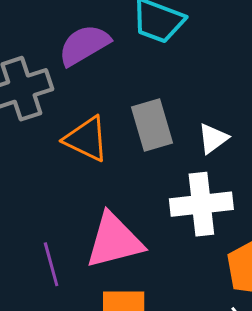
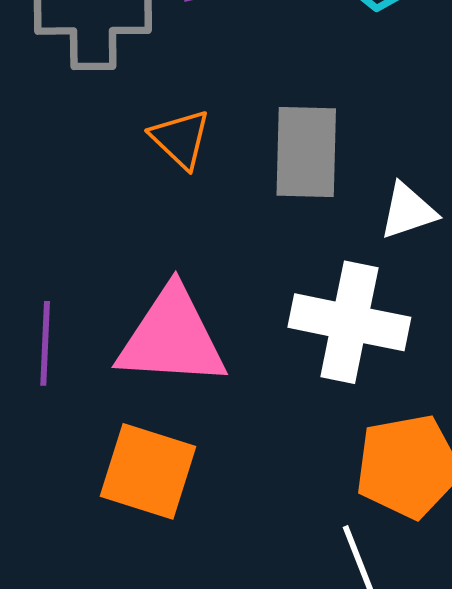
orange triangle: (86, 139) -> (181, 139), size x0.7

